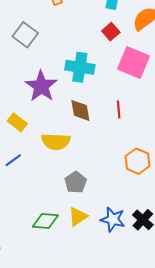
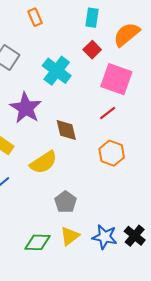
cyan cross: (80, 67) -> (57, 71), moved, turned 32
red line: (119, 109) -> (108, 113), moved, turned 60
yellow semicircle: (56, 142) -> (43, 162), turned -32
orange hexagon: (138, 161) -> (112, 153), moved

